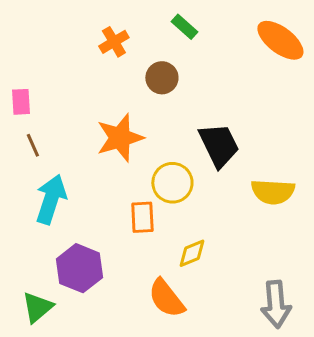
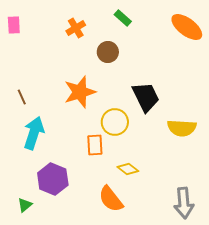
pink rectangle: (21, 102) -> (14, 25), moved
yellow diamond: (192, 253) -> (128, 169), turned 60
green triangle: (37, 307) -> (25, 205), size x0.7

